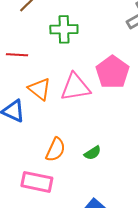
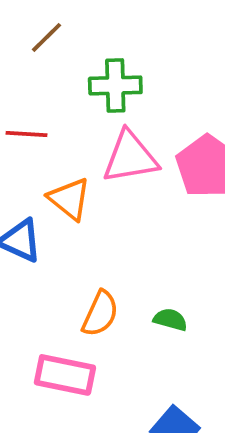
pink triangle: (75, 87) -> (130, 157), moved
green semicircle: (93, 153) -> (170, 320), turned -132

